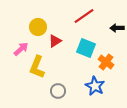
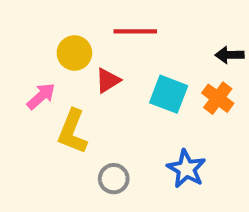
red line: (84, 16) -> (135, 31), moved, turned 35
orange cross: (106, 62) -> (218, 98), moved

